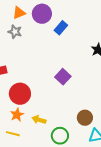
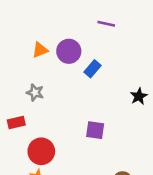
gray star: (15, 32) -> (35, 93), moved
purple square: (63, 77) -> (95, 130), turned -35

